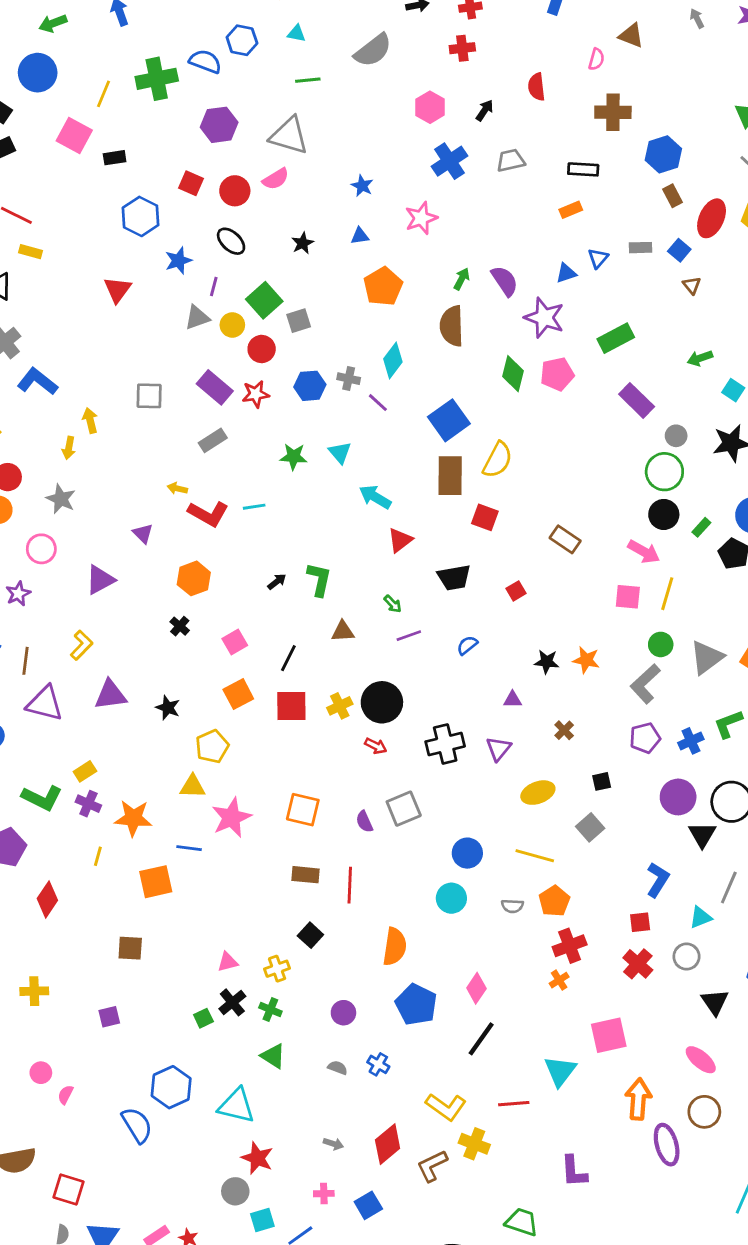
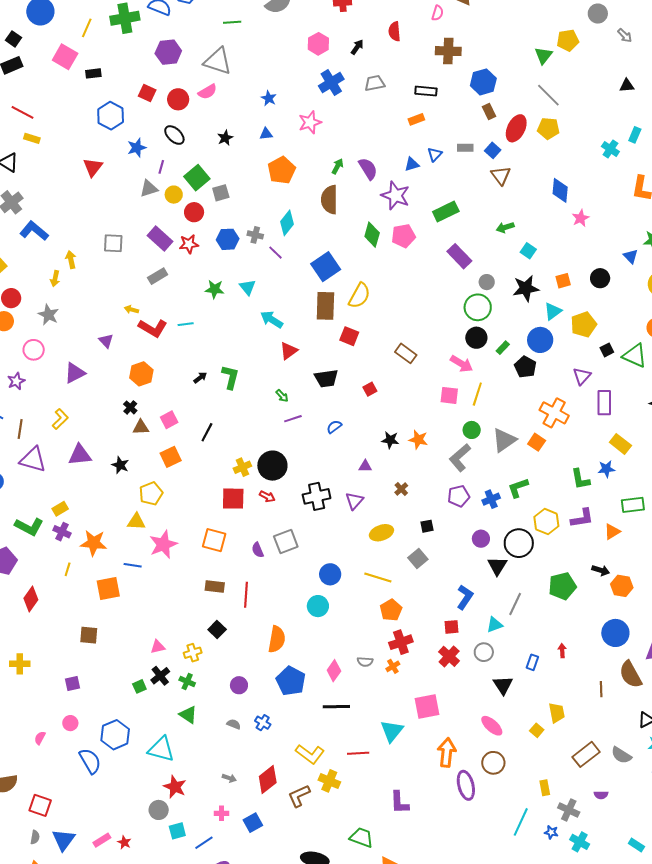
brown triangle: (692, 285) -> (501, 176), size x1.5
brown triangle: (343, 631) -> (141, 427), moved
red square: (291, 706) -> (233, 499), moved
purple circle: (678, 797) -> (481, 539), size x0.7
gray semicircle: (512, 906) -> (365, 662), moved
black line: (481, 1039) -> (336, 707), turned 52
pink circle: (41, 1073) -> (70, 723), moved

